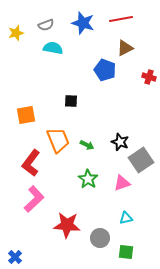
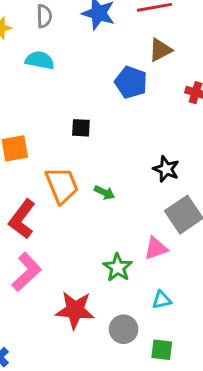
gray semicircle: (46, 25) -> (44, 16), turned -70
cyan semicircle: (53, 48) -> (40, 60), moved
black star: (120, 142) -> (166, 169), moved
green star: (88, 179) -> (118, 267), moved

